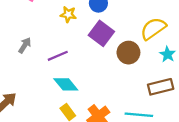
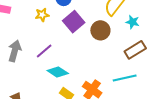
purple square: (101, 33) -> (74, 22), turned 30
gray arrow: (25, 45) -> (15, 51), size x1.5

